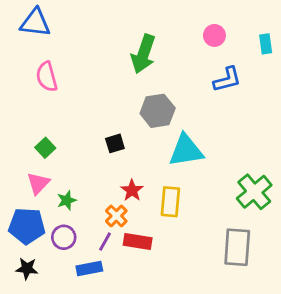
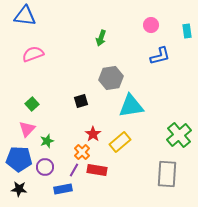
green arrow: (143, 54) -> (101, 38), size x0.6
pink semicircle: (47, 77) -> (33, 54), turned 85
yellow rectangle: (170, 202) -> (120, 142), turned 45

